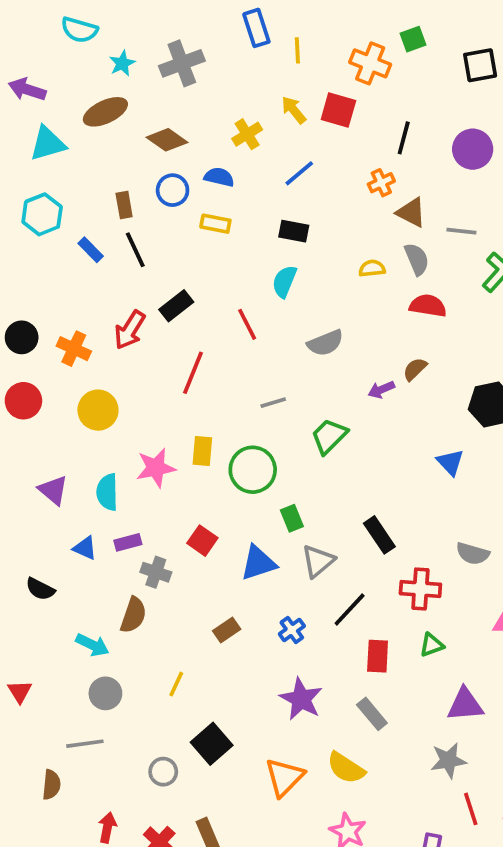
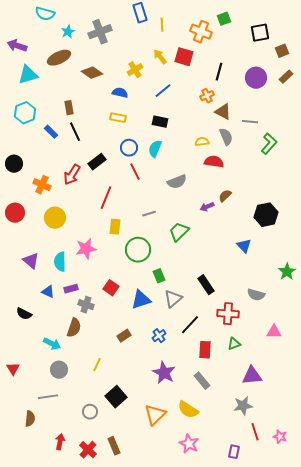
blue circle: (173, 190) -> (129, 148), moved
red semicircle: (428, 306) -> (214, 162), moved
black circle: (22, 337) -> (14, 164), moved
yellow rectangle: (202, 451) -> (115, 227), moved

